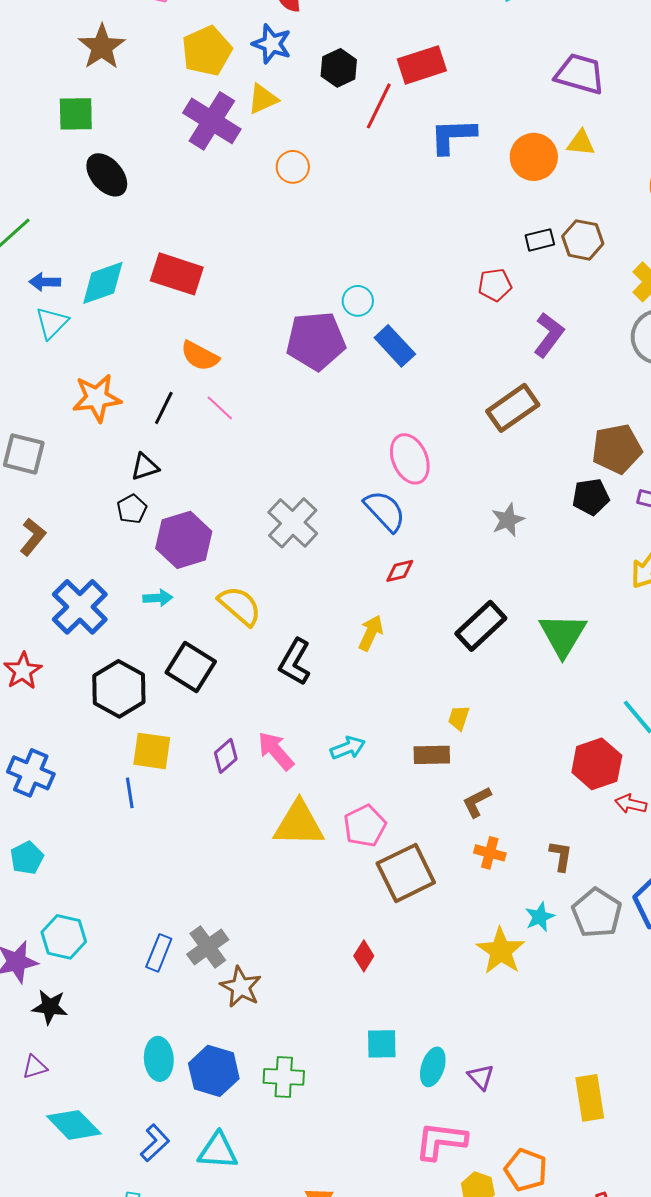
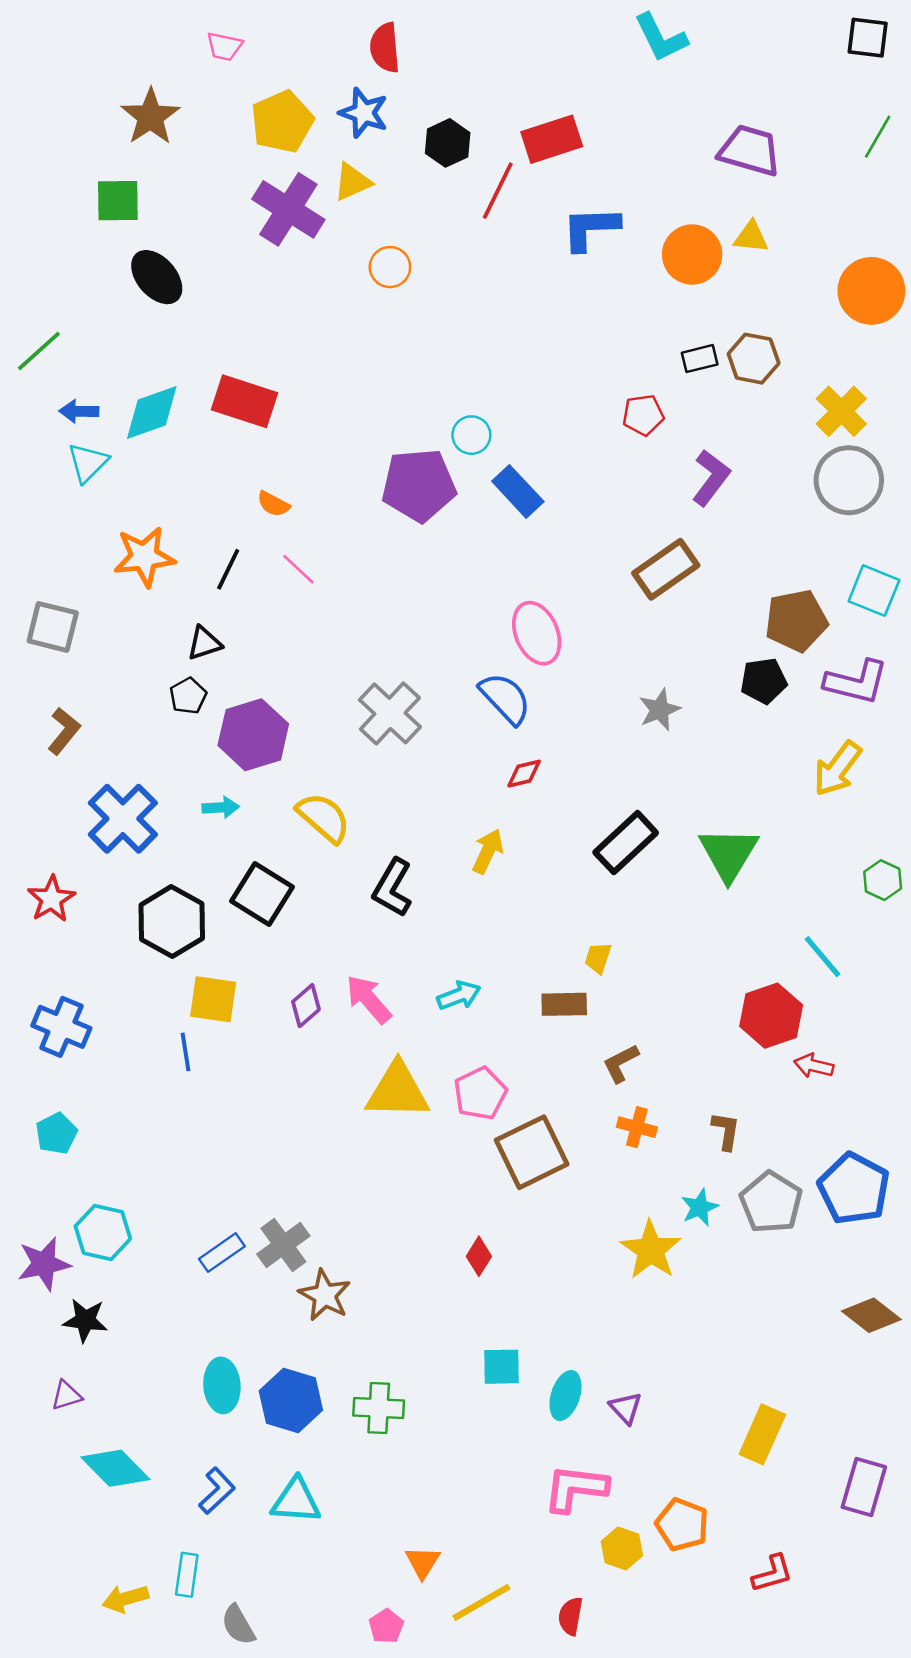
orange semicircle: (200, 356) -> (273, 504), size x0.7
blue rectangle: (159, 953) -> (222, 1253), turned 33
yellow rectangle: (590, 1098) -> (762, 1434), turned 33

